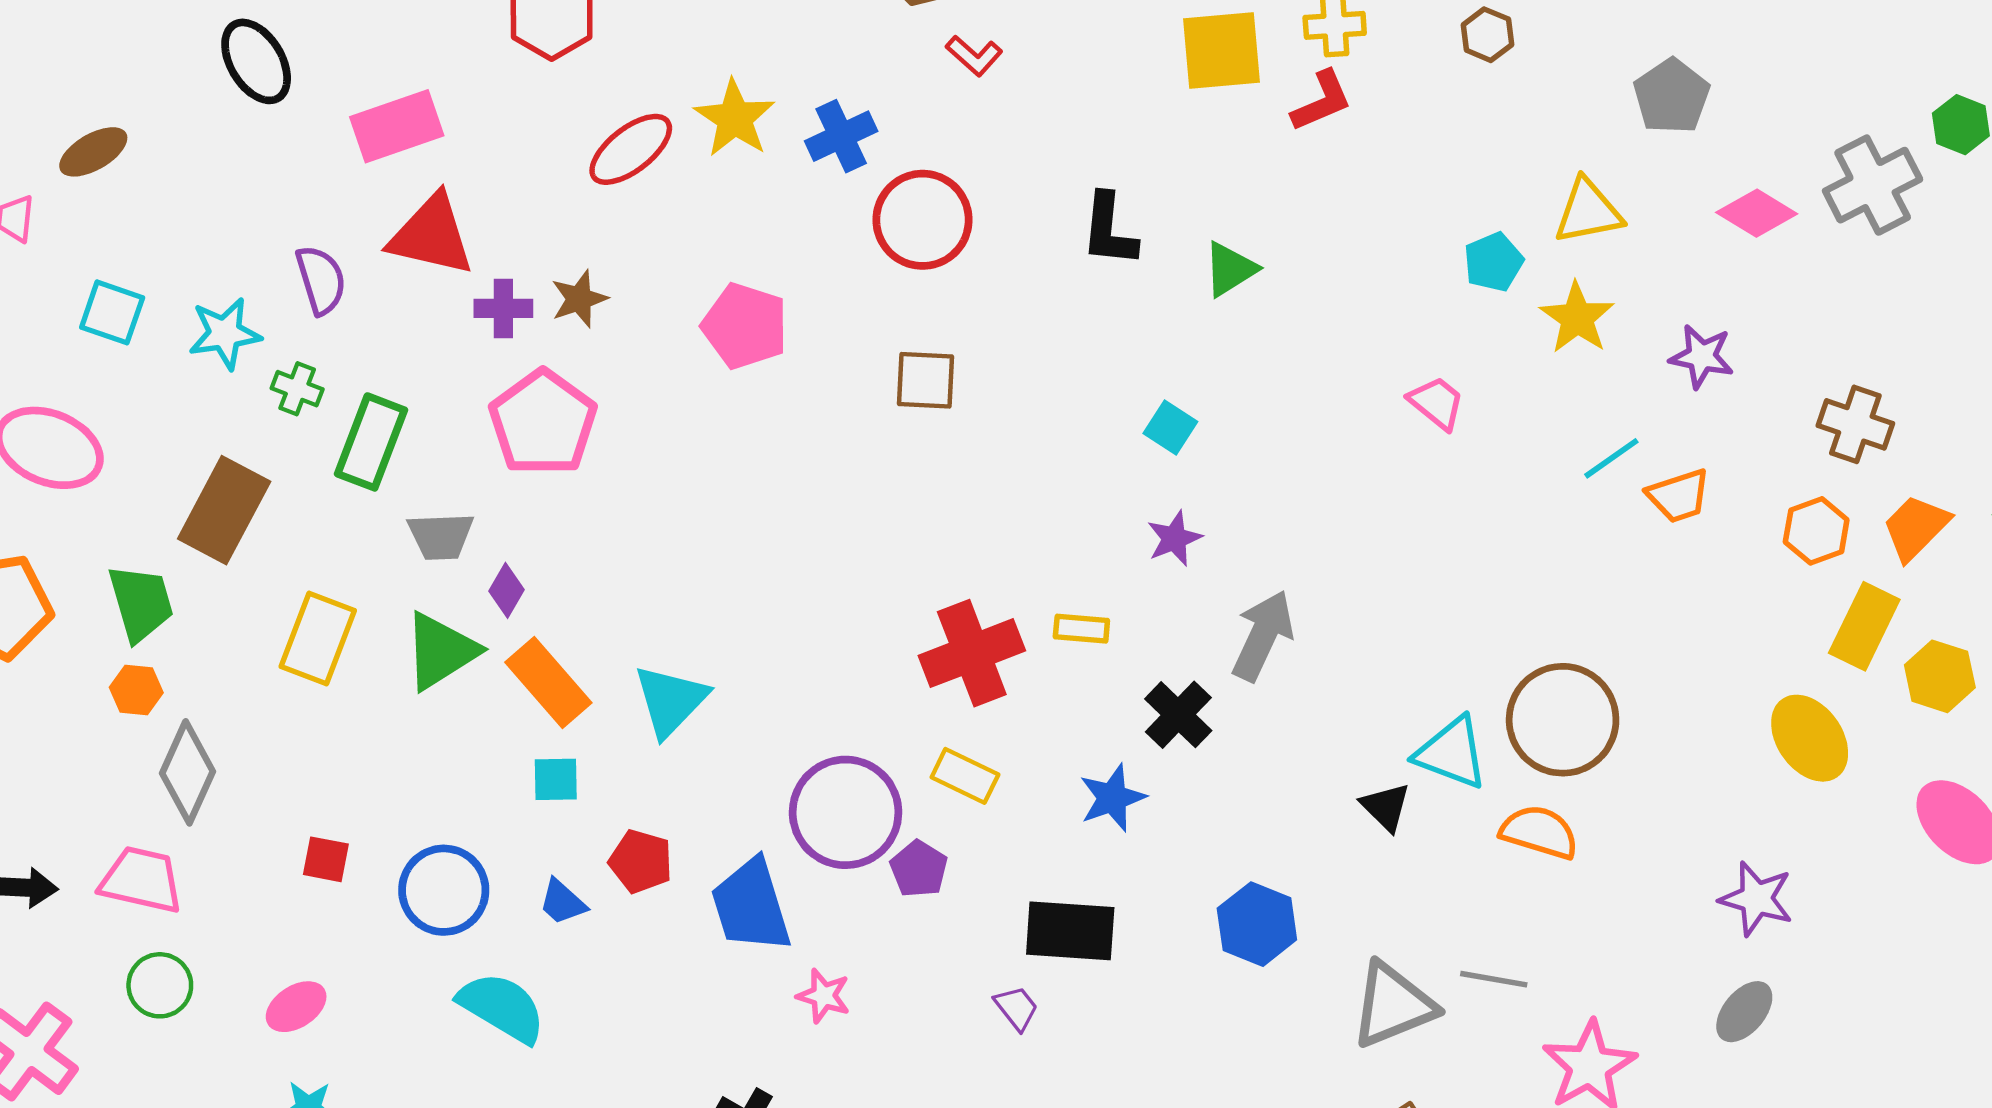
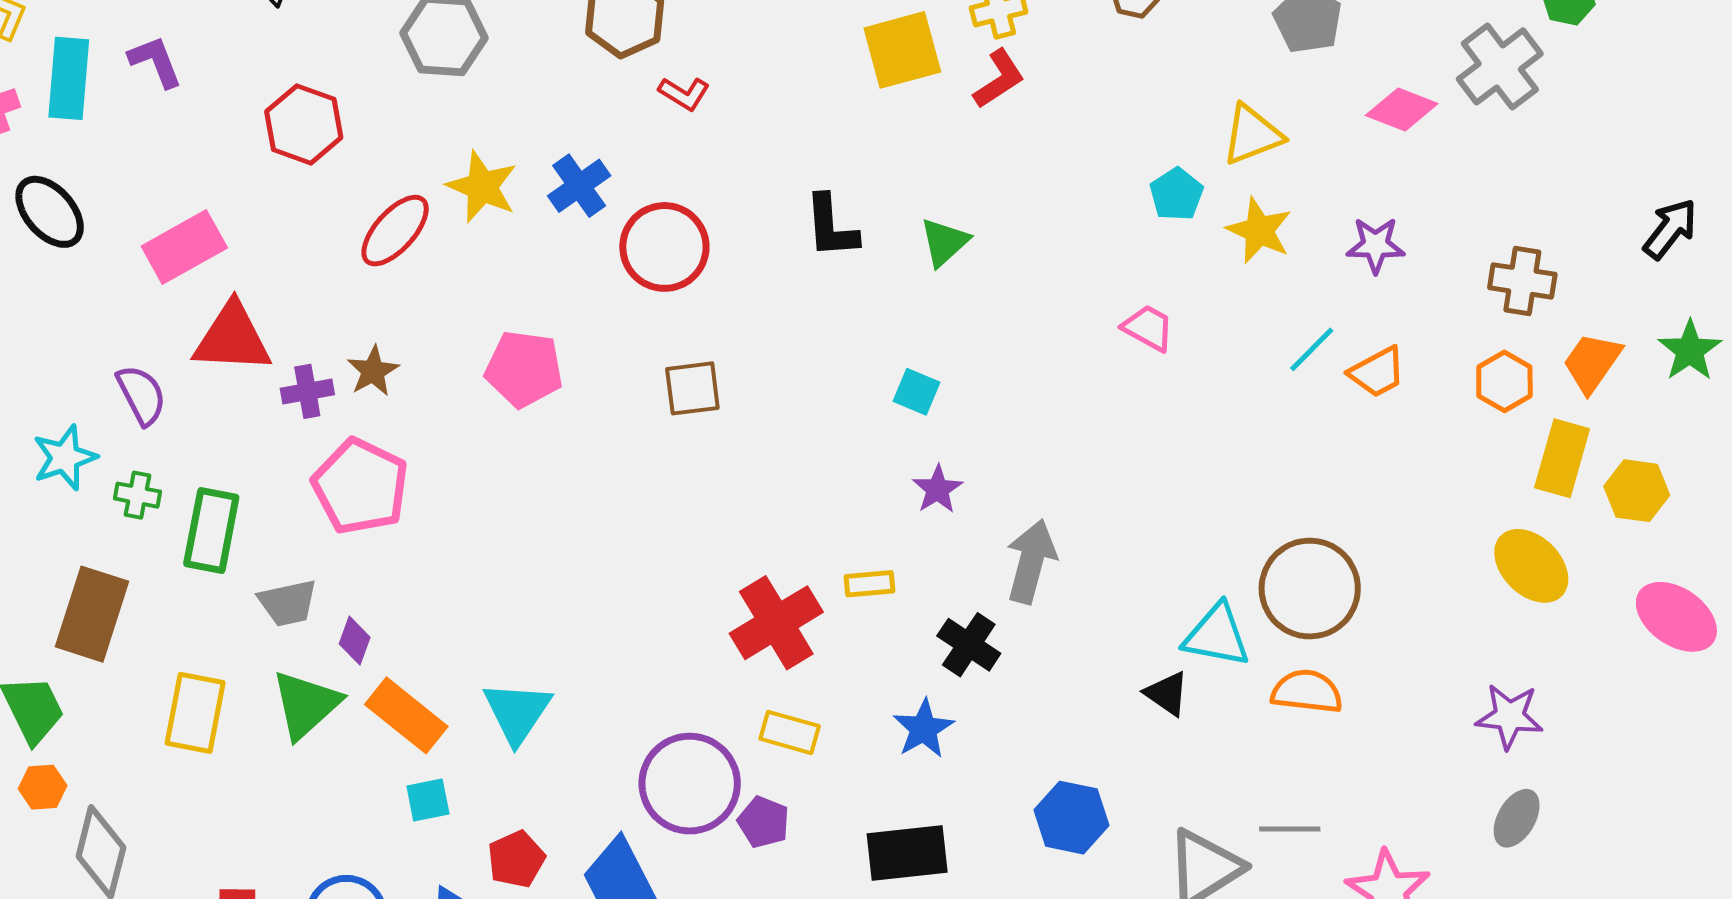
red pentagon: (641, 861) -> (516, 859), turned -30

